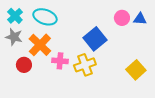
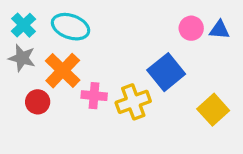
blue square: (95, 39) -> (166, 72), moved

